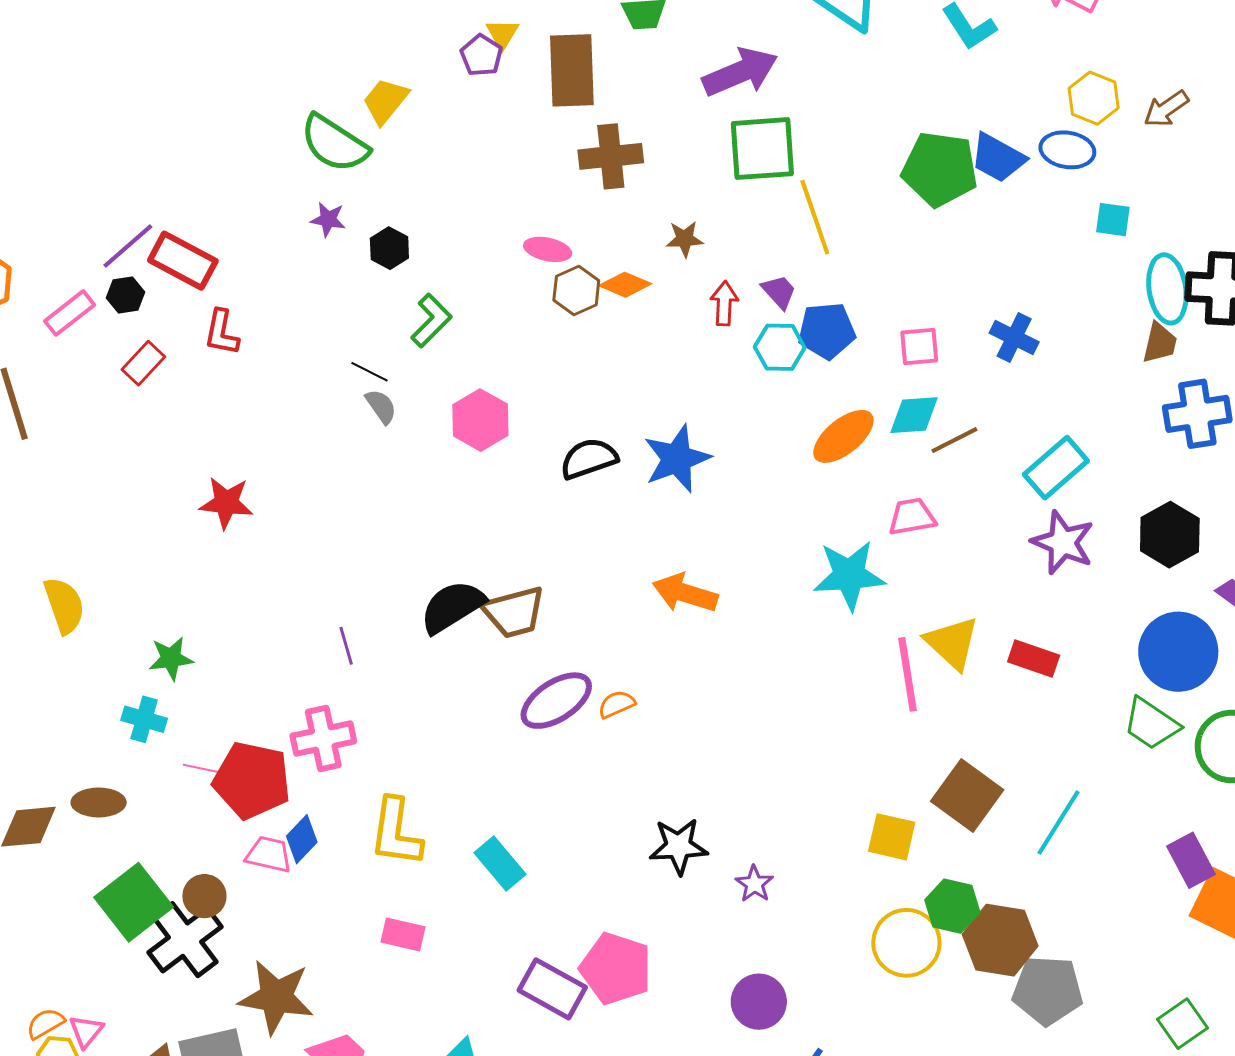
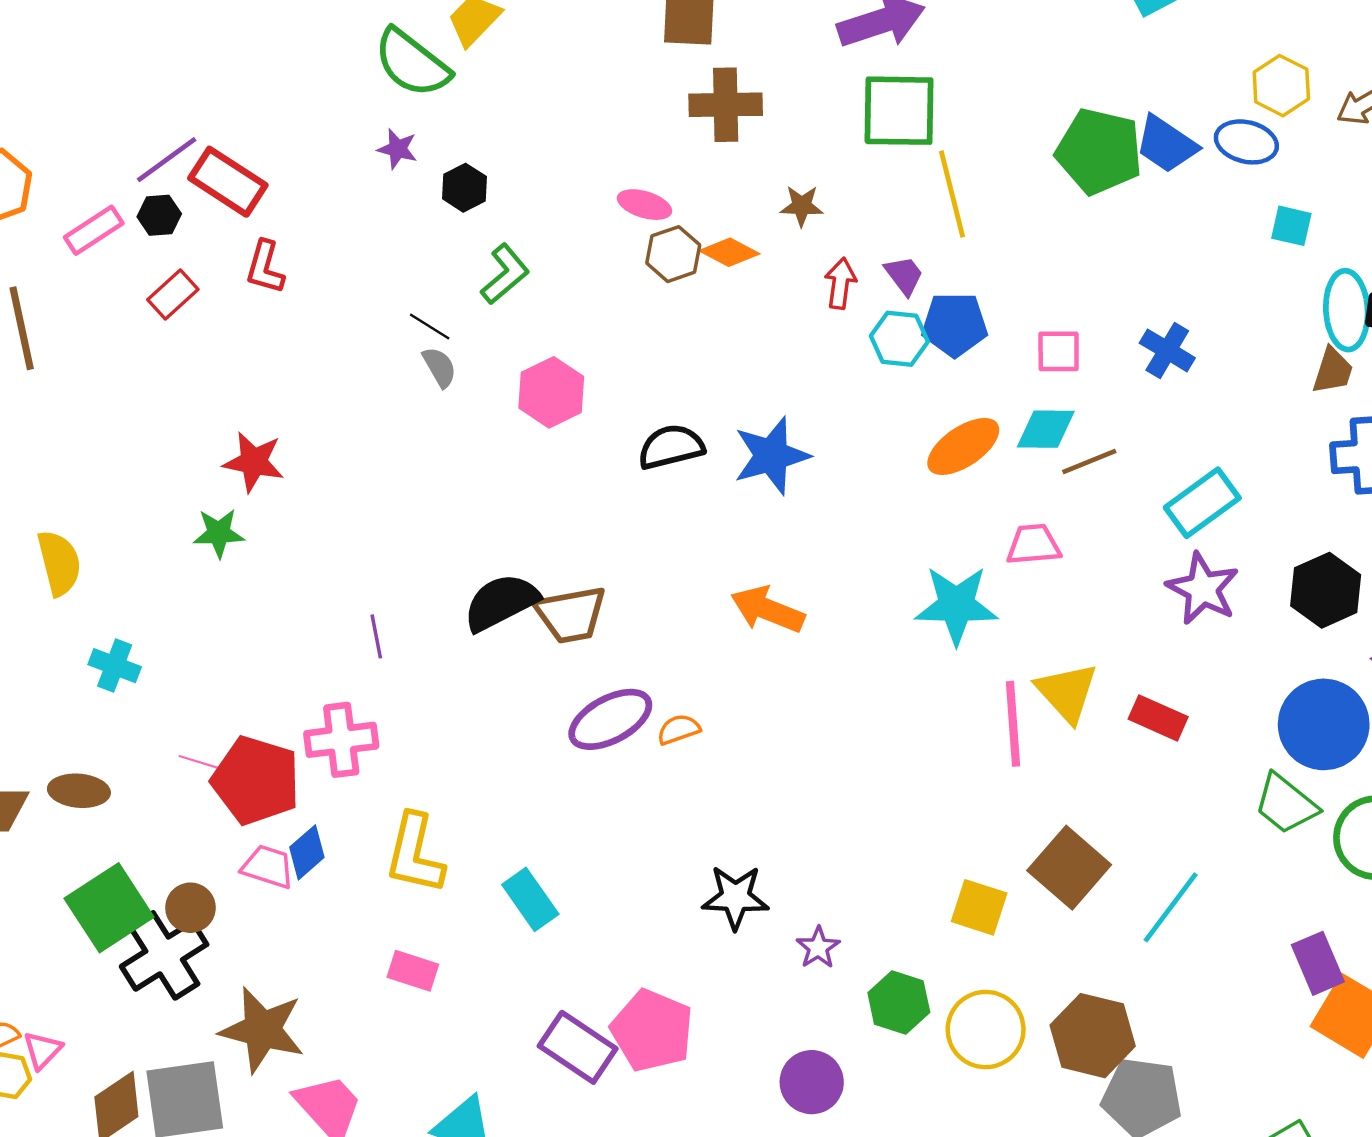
green star: (171, 658) -> (219, 533), moved
cyan cross: (144, 719) -> (115, 666), moved
green hexagon: (952, 906) -> (899, 1003), moved

